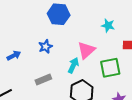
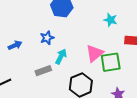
pink triangle: (86, 50) -> (95, 53), moved
cyan arrow: (73, 65) -> (61, 57), moved

